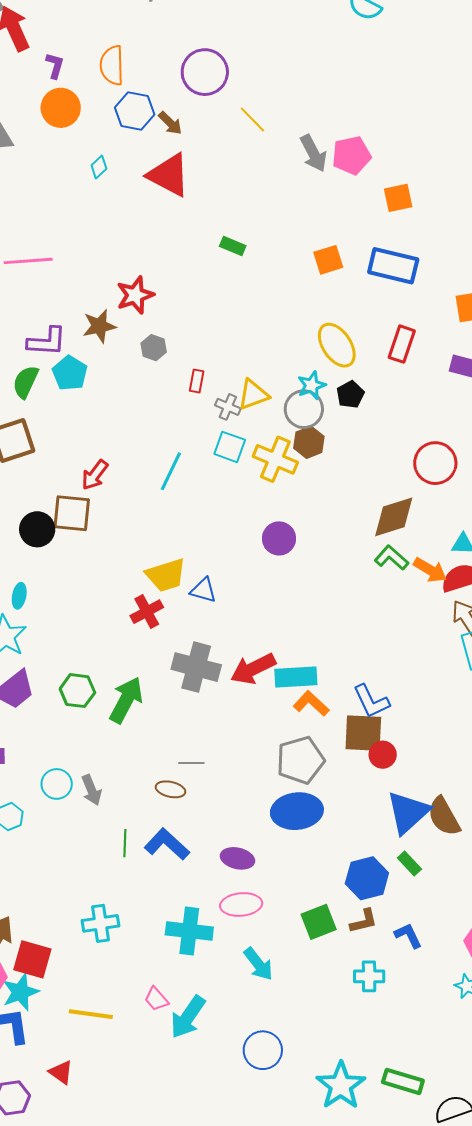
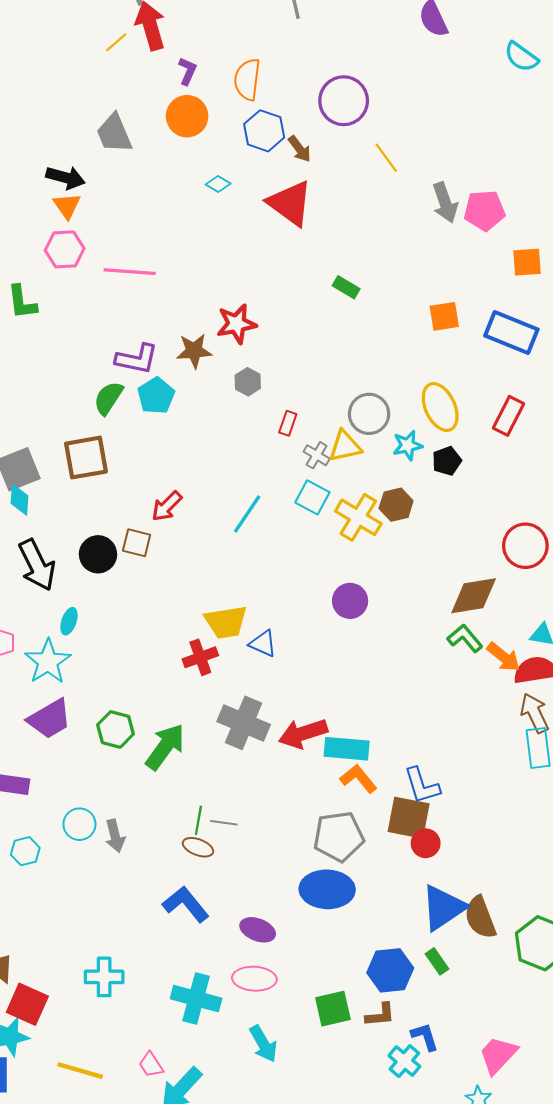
cyan diamond: (99, 167) -> (218, 184), turned 65
gray circle: (304, 409) -> (369, 414), moved
brown square: (72, 513) -> (137, 543), size x0.7
green line: (125, 843) -> (198, 820), moved
cyan cross: (369, 976) -> (404, 1061), moved, turned 32

